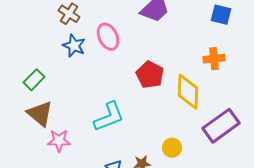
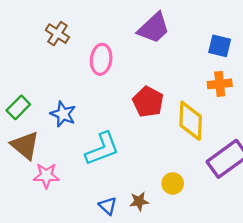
blue square: (221, 15) -> (220, 46), moved
pink ellipse: (108, 37) -> (101, 59), turned 32
blue star: (74, 46) -> (63, 114), moved

